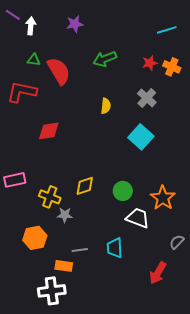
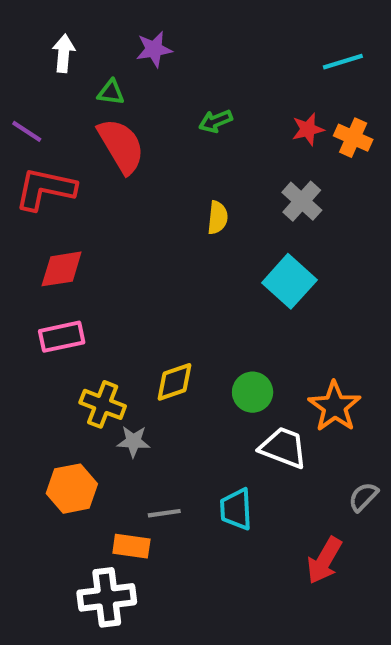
purple line: (13, 15) -> (27, 131), moved
green arrow: (105, 59) -> (216, 121), size x0.7
green triangle: (34, 60) -> (111, 92), moved
red diamond: (49, 131) -> (62, 269), moved
pink rectangle: (15, 180) -> (62, 337), moved

